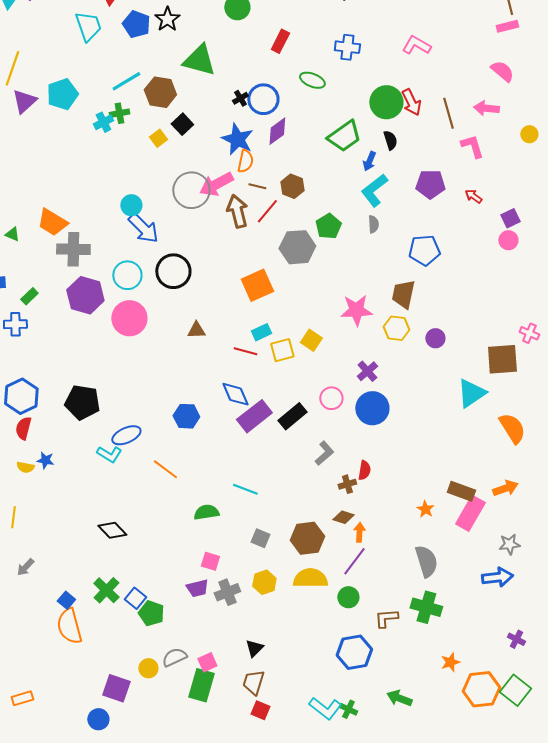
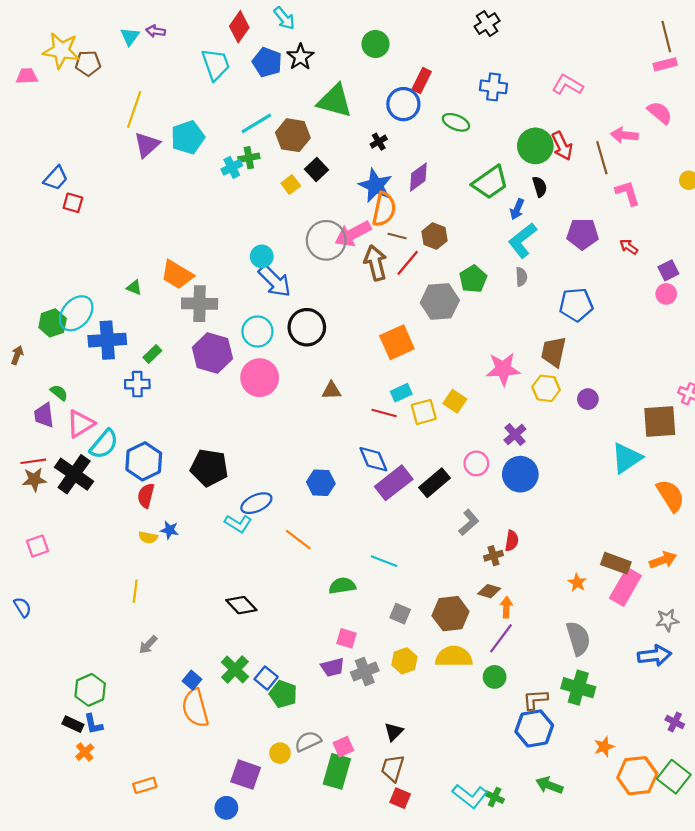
blue circle: (263, 99) -> (403, 104), moved
pink arrow: (486, 108) -> (624, 135), moved
orange semicircle: (245, 161) -> (384, 209), size x1.4
blue hexagon: (354, 652) -> (534, 728), moved

